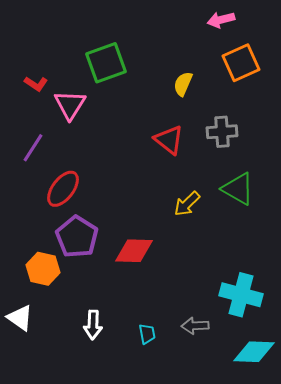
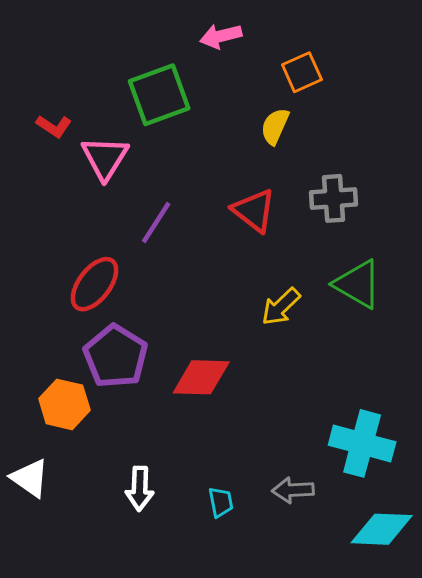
pink arrow: (221, 20) -> (221, 36), moved
orange square: (241, 63) -> (302, 72), moved, size x0.7
purple line: (33, 148) -> (156, 222), moved

